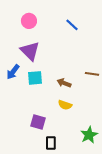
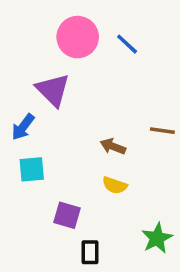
pink circle: (29, 21) -> (78, 37), moved, size x1.5
cyan square: (35, 78) -> (32, 169), moved

